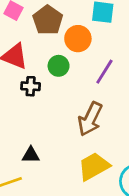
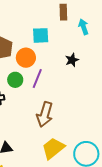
purple line: (104, 72) -> (37, 78), moved

